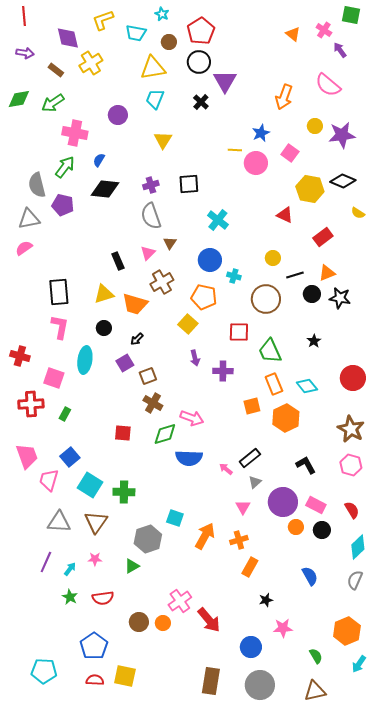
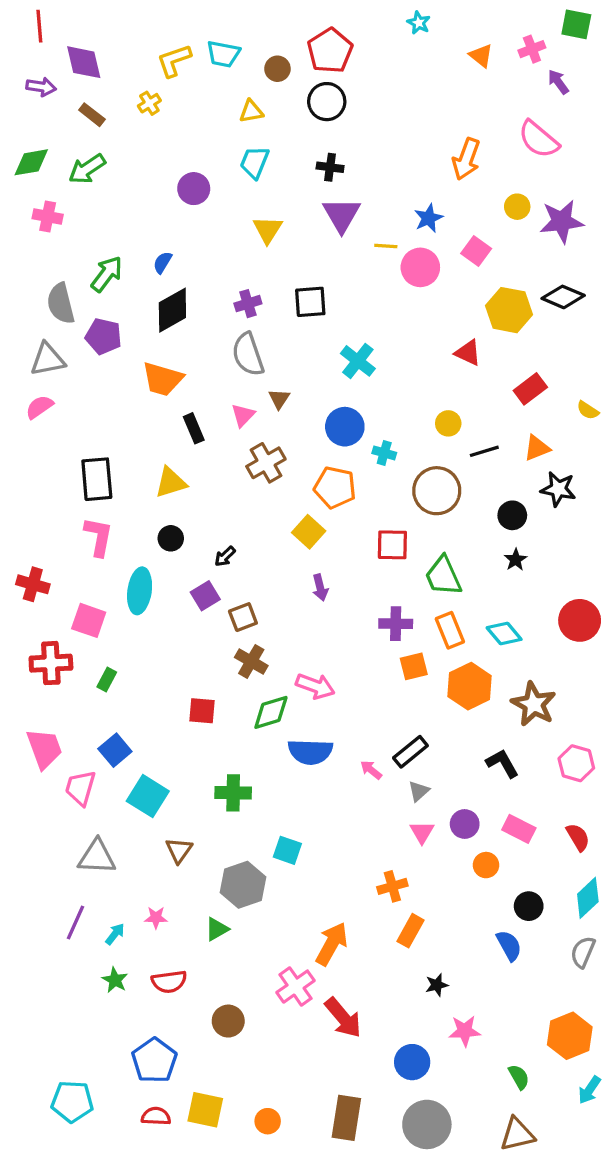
cyan star: (162, 14) -> (419, 23), moved
yellow L-shape: (103, 20) -> (174, 61), moved
pink cross: (324, 30) -> (532, 49), turned 35
purple diamond: (68, 38) -> (84, 62), moved
yellow cross: (91, 63) -> (149, 103), size x0.6
yellow triangle: (153, 68) -> (251, 111), size x0.6
purple triangle: (225, 81) -> (342, 215), moved
black cross: (201, 102) -> (330, 167), turned -35
pink cross: (75, 133) -> (48, 216), moved, size x0.7
black diamond: (105, 189) -> (172, 310), turned -36
yellow semicircle: (358, 213) -> (588, 410), moved
black circle: (312, 294) -> (512, 515), moved
orange trapezoid: (135, 304) -> (163, 379), moved
purple cross: (223, 371) -> (396, 624), moved
brown star: (351, 429) -> (534, 704), moved
green cross: (124, 492) -> (233, 793), moved
purple circle: (283, 502) -> (465, 824), size x0.6
pink triangle: (243, 507) -> (422, 832), moved
brown triangle: (96, 522) -> (179, 850), moved, size x0.7
black circle: (322, 530) -> (529, 906), moved
orange arrow: (205, 536) -> (332, 944), moved
orange circle: (163, 623) -> (268, 1121), moved

